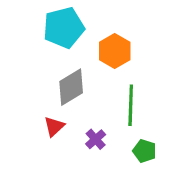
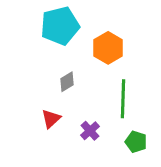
gray diamond: (71, 87) -> (67, 82), size x0.6

